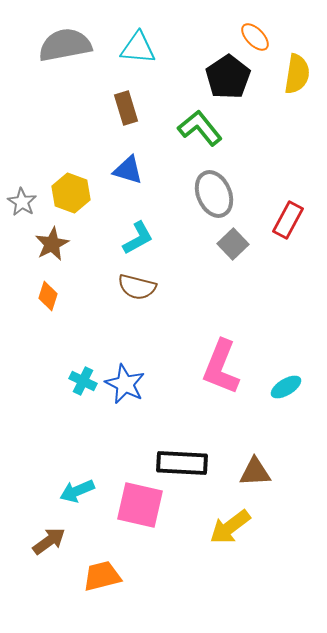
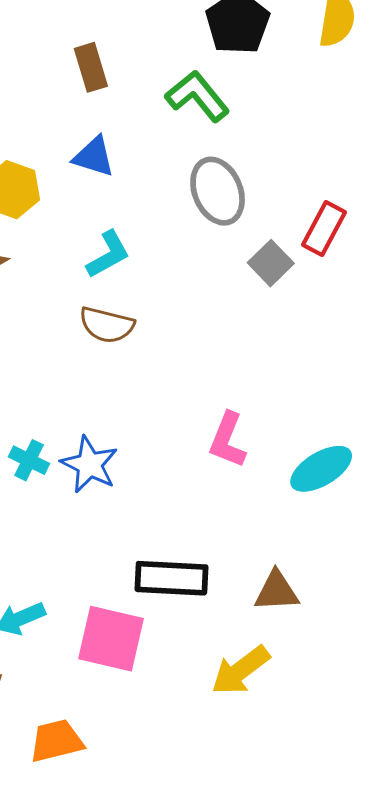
gray square: (233, 244) -> (271, 263), moved
pink L-shape: (221, 367) -> (228, 440), size x0.7
cyan ellipse: (286, 387) -> (321, 469), size x1.4

